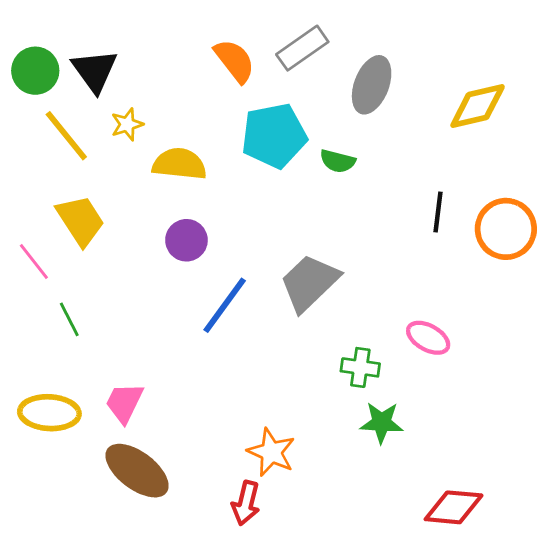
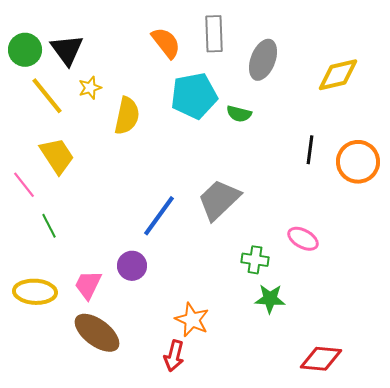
gray rectangle: (302, 48) -> (214, 34), turned -57
yellow semicircle: (179, 164) -> (127, 116), turned 96
purple circle: (186, 240) -> (132, 266), moved

